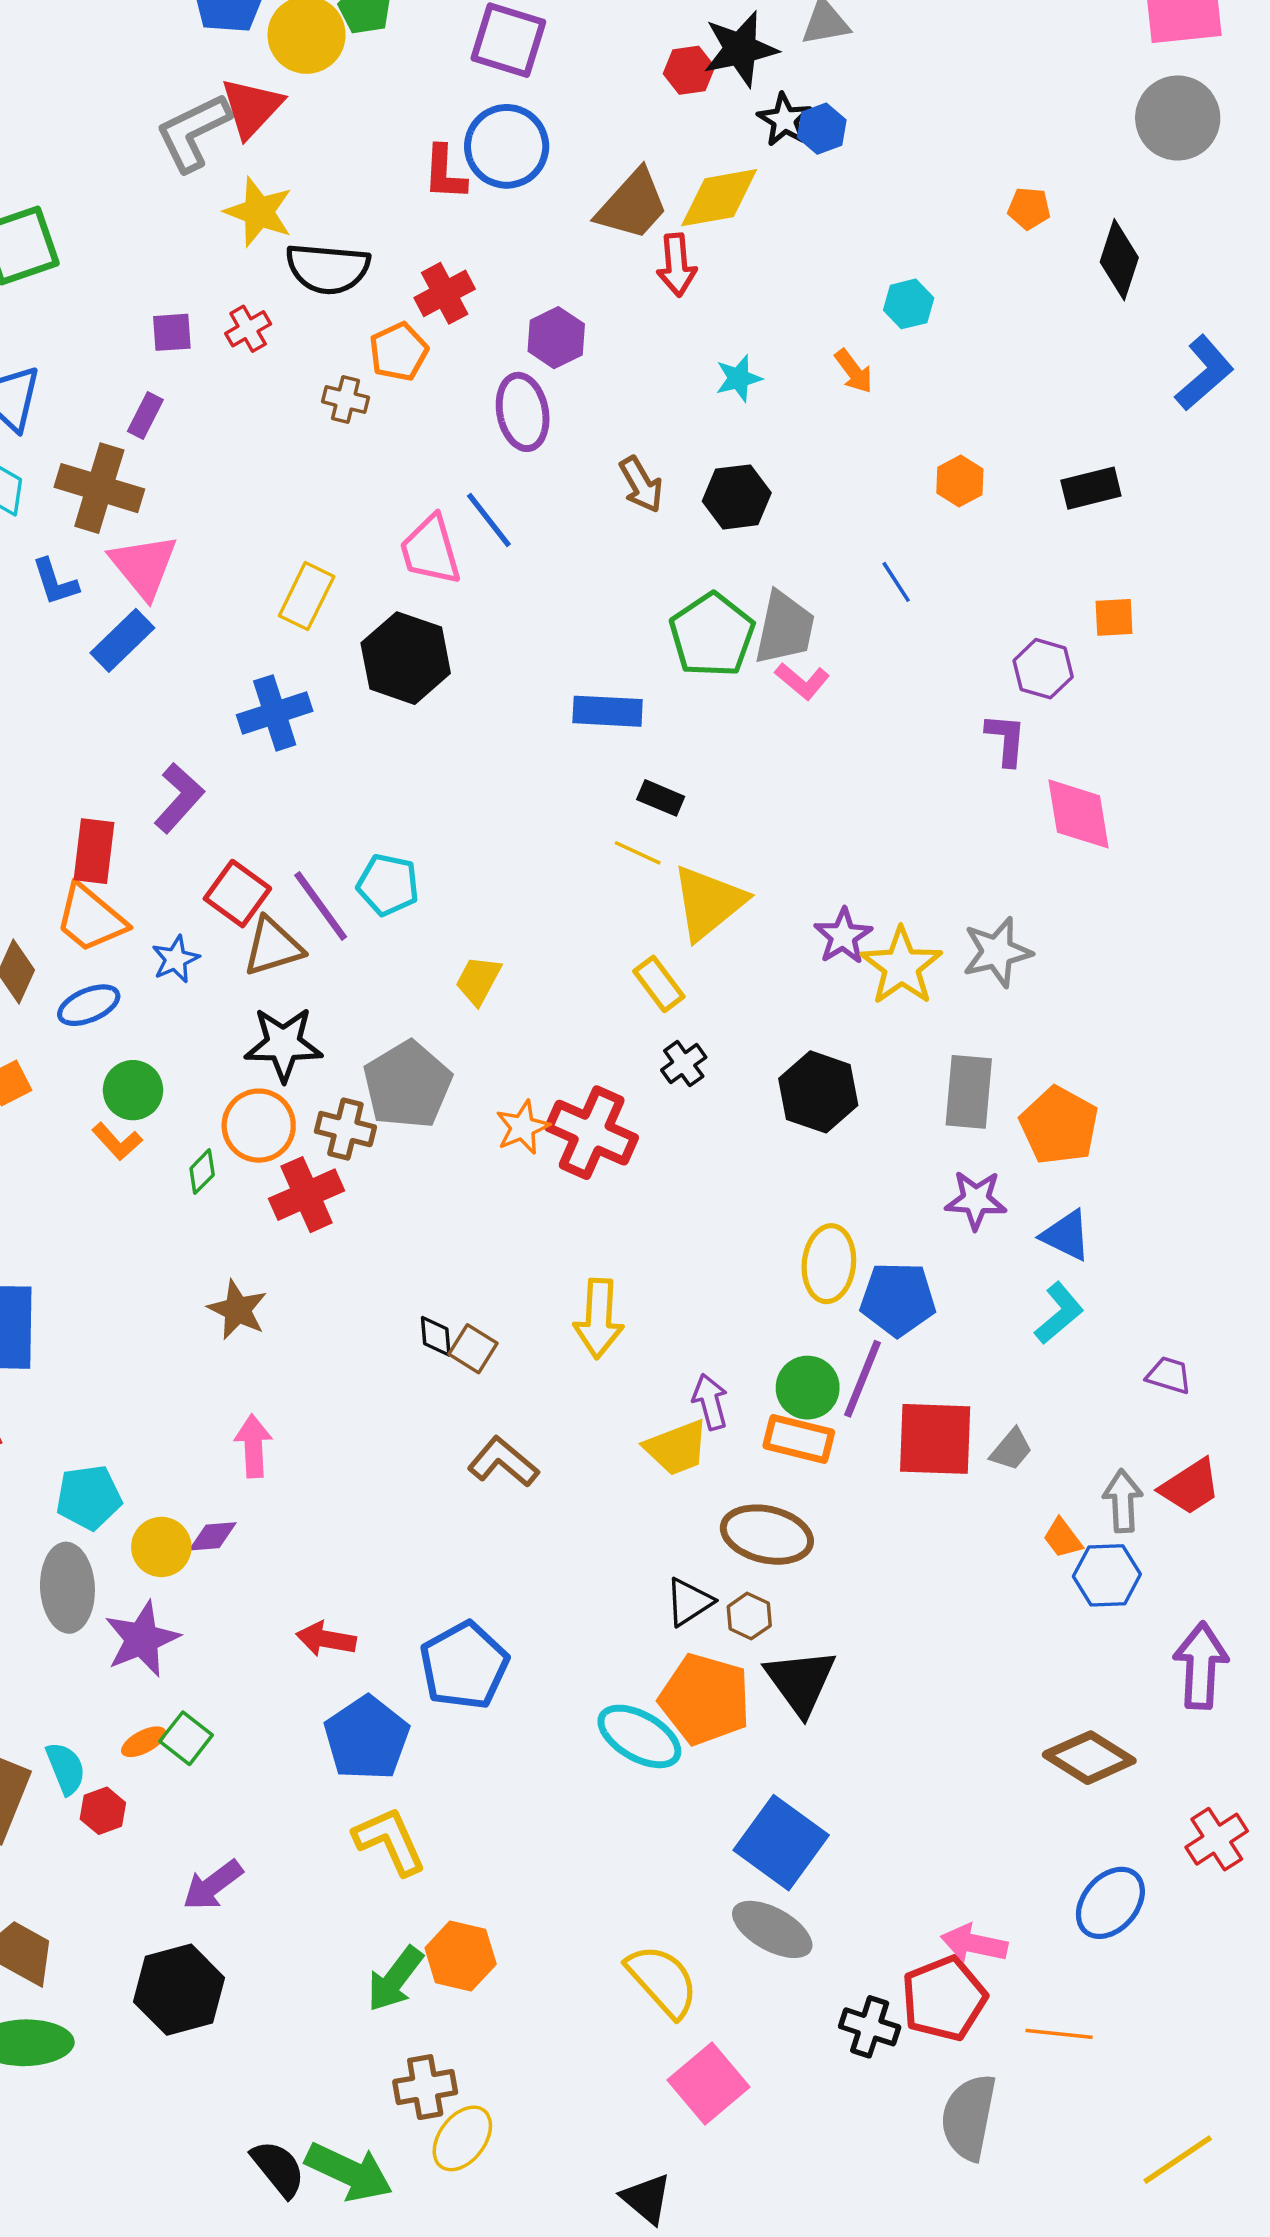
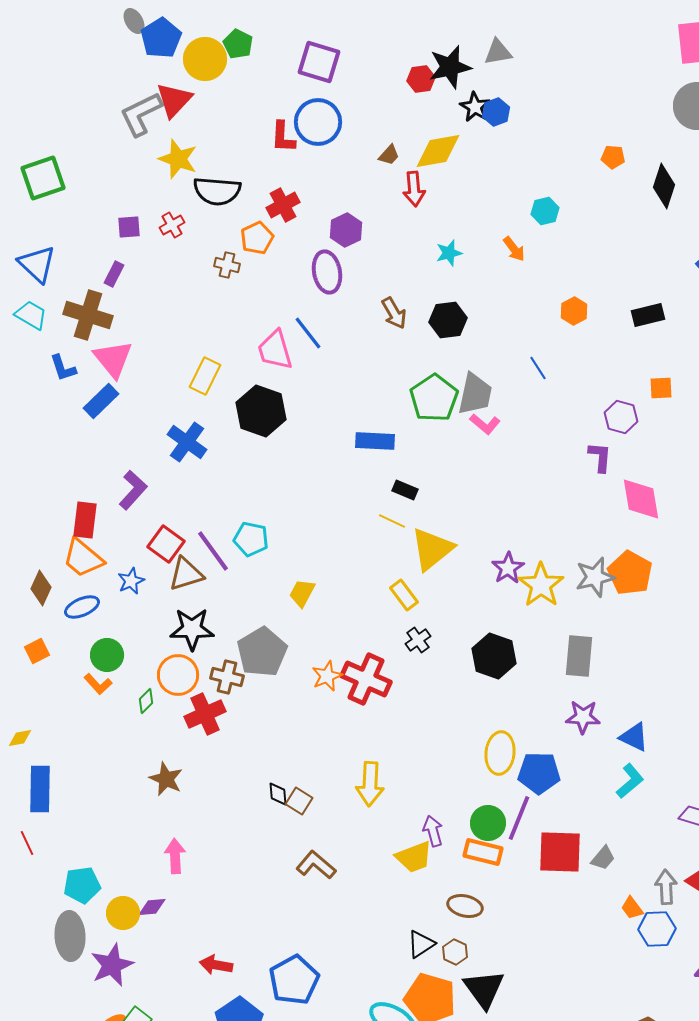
brown trapezoid: (632, 205) -> (389, 155), size x0.5
blue cross: (275, 713) -> (187, 442), turned -36
orange pentagon: (1059, 1126) -> (630, 573), moved
brown ellipse: (767, 1535) -> (465, 906), size x0.7

